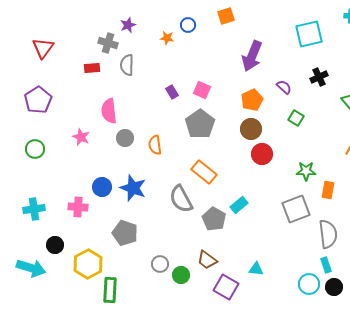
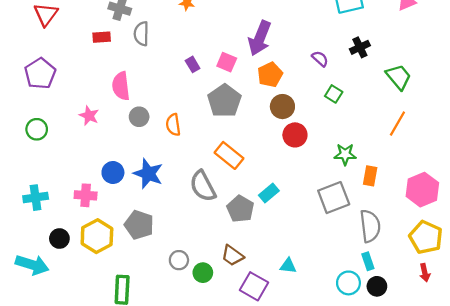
purple arrow: (252, 56) -> (260, 38), moved
orange pentagon: (252, 100) -> (270, 75), moved
yellow hexagon: (88, 264) -> (97, 236), moved

